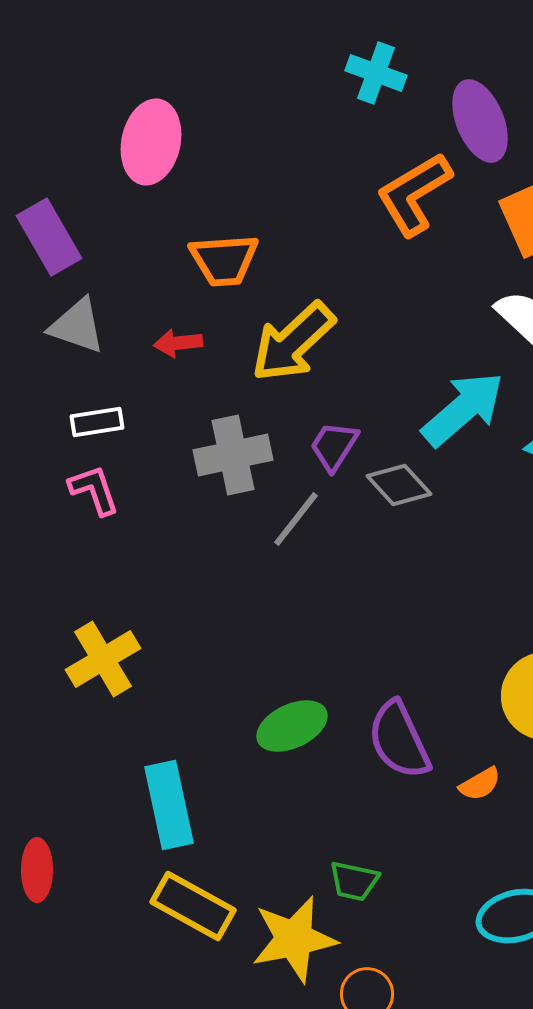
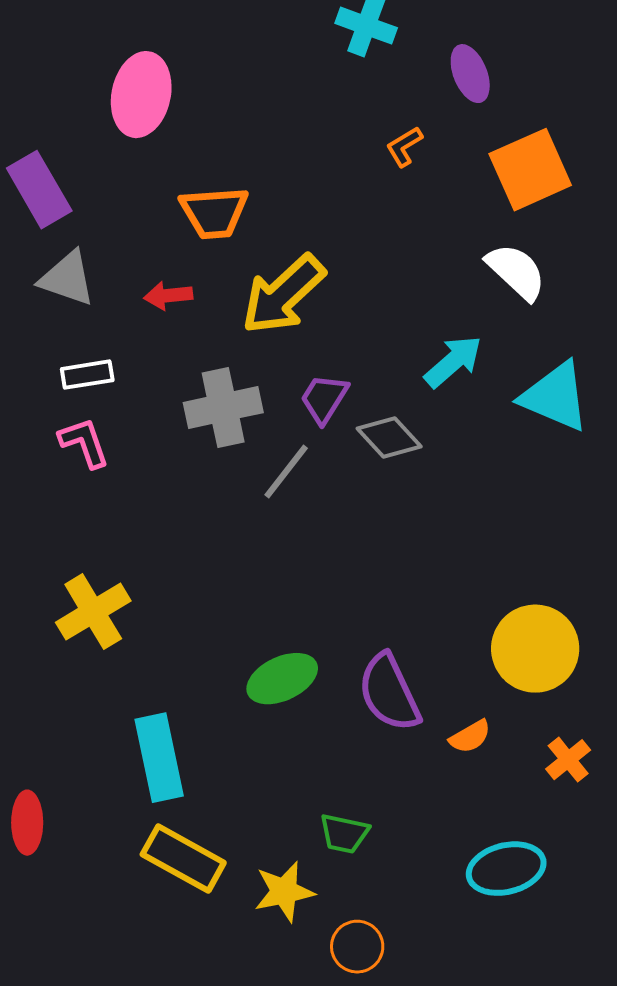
purple ellipse: (480, 121) -> (470, 74), size x0.7
orange L-shape: (414, 194) -> (404, 147), size x0.5
cyan arrow: (463, 409) -> (453, 362), size x0.7
yellow star: (294, 939) -> (284, 892), size x0.7

